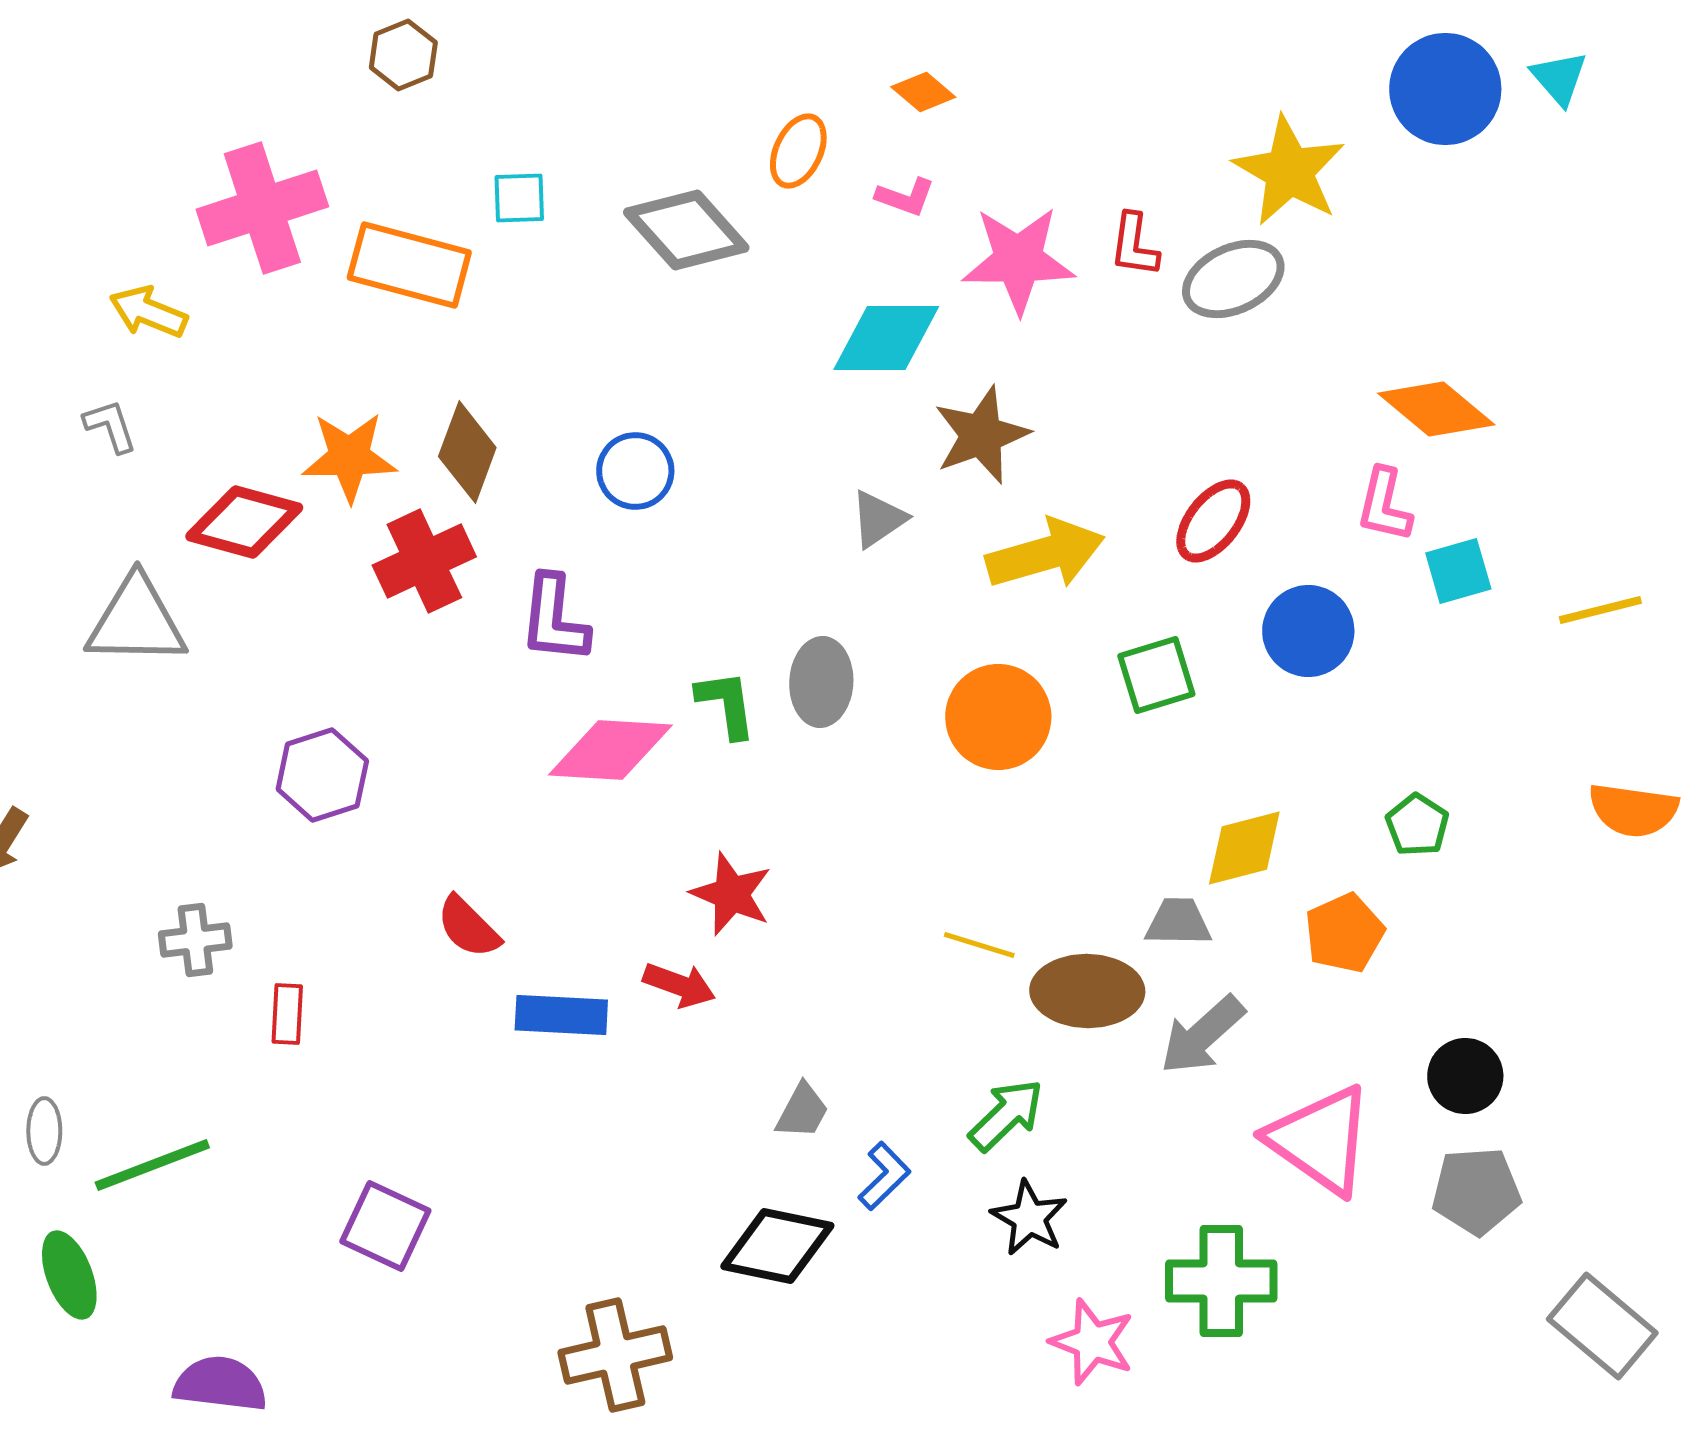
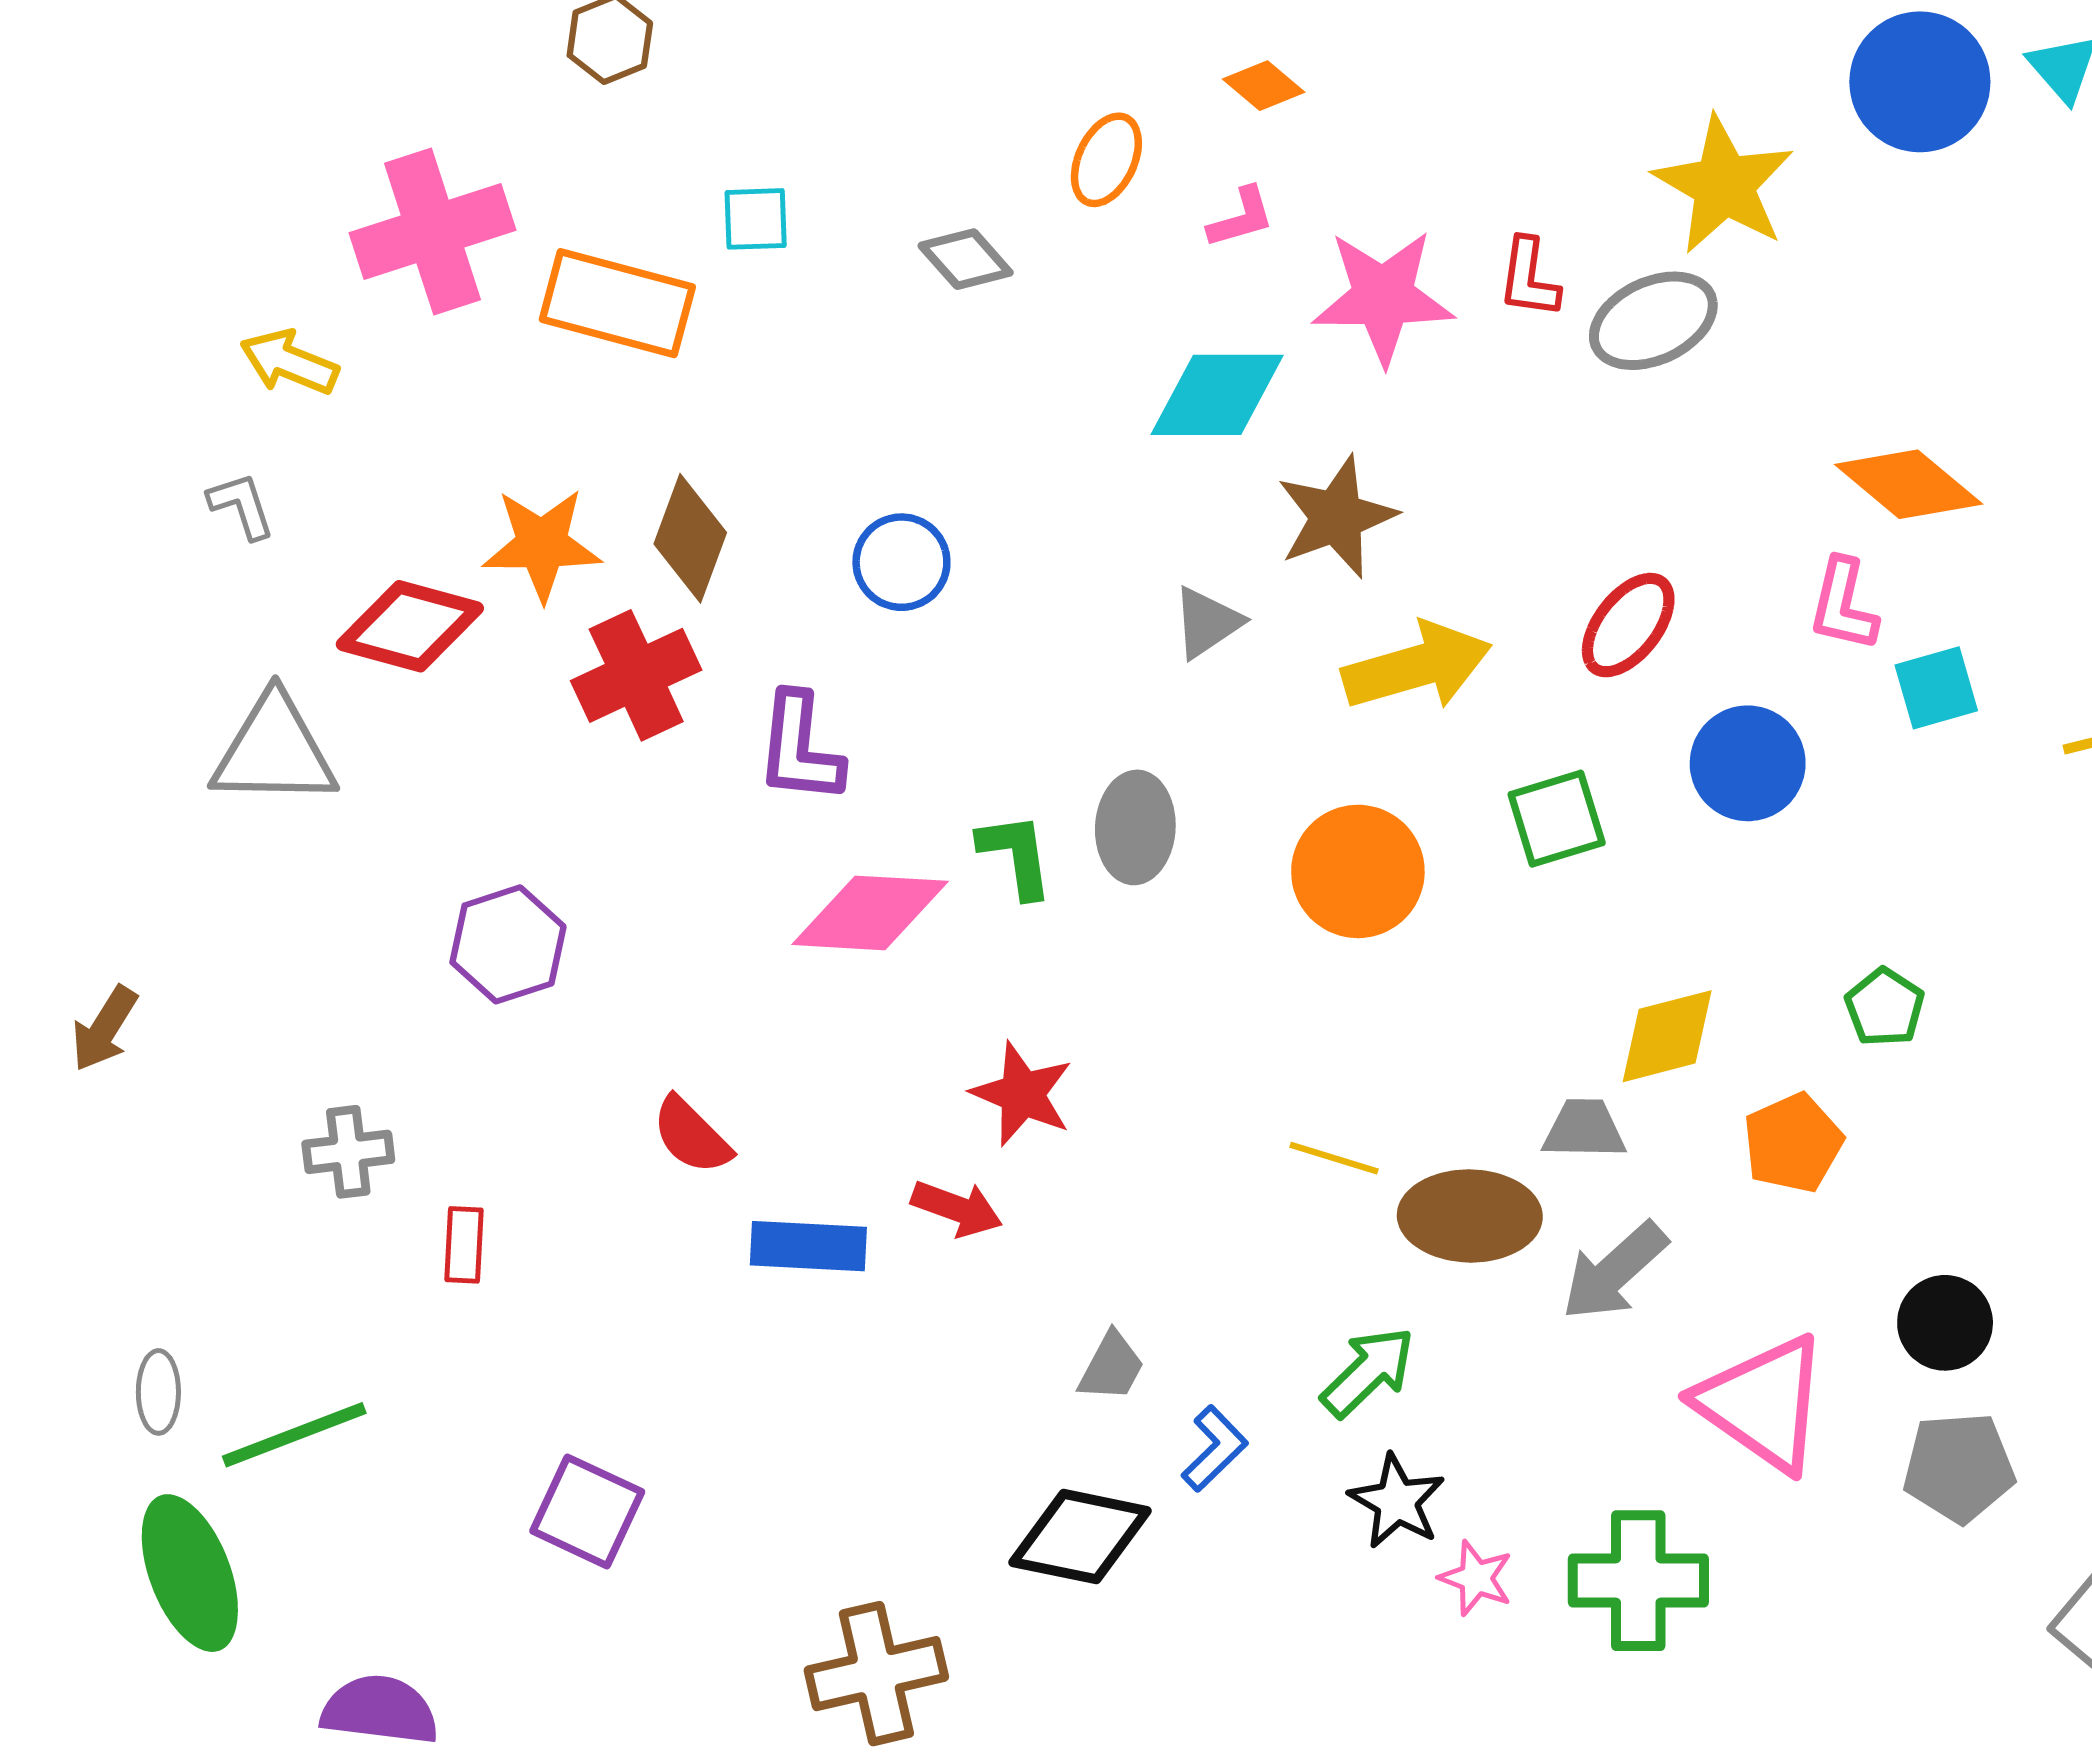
pink L-shape: (905, 197) -> (1241, 218), turned -36
gray diamond: (686, 230) -> (966, 259), size x0.6
green ellipse: (69, 1275) -> (190, 1573), size x1.4
pink star: (1092, 1342) -> (1476, 1578), moved, size x0.7

